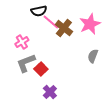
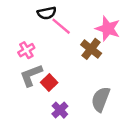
pink star: (90, 24) -> (108, 29), turned -30
brown cross: (64, 28) -> (91, 49), moved
gray semicircle: (93, 56) -> (101, 99), moved, size x1.5

